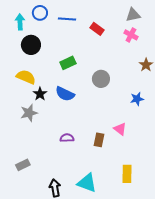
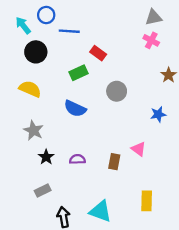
blue line: (67, 19) -> (69, 31), moved
cyan arrow: (20, 22) -> (23, 25), turned -35
red rectangle: (97, 29) -> (98, 53), moved
black star: (40, 94) -> (46, 157), moved
gray star: (29, 113) -> (33, 130), turned -30
gray rectangle: (23, 165) -> (43, 190), moved

